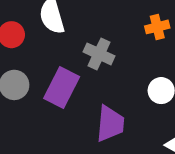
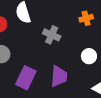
purple rectangle: (62, 88) -> (26, 78), moved

